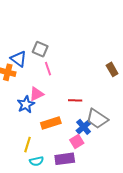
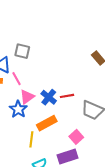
pink line: (48, 69) -> (16, 79), moved
blue cross: (84, 127) -> (49, 97), moved
yellow line: (27, 145) -> (31, 139), moved

